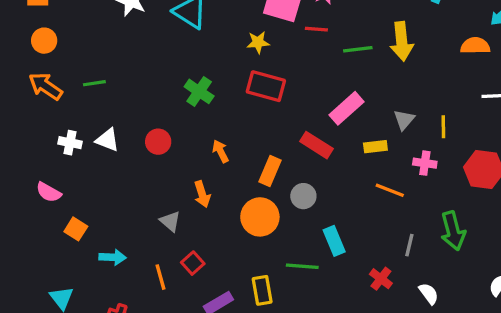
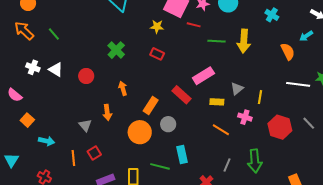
orange semicircle: (475, 46) -> (288, 51), turned 54
green line: (94, 83) -> (54, 34), turned 48
red rectangle: (266, 86) -> (157, 54), size x0.6

